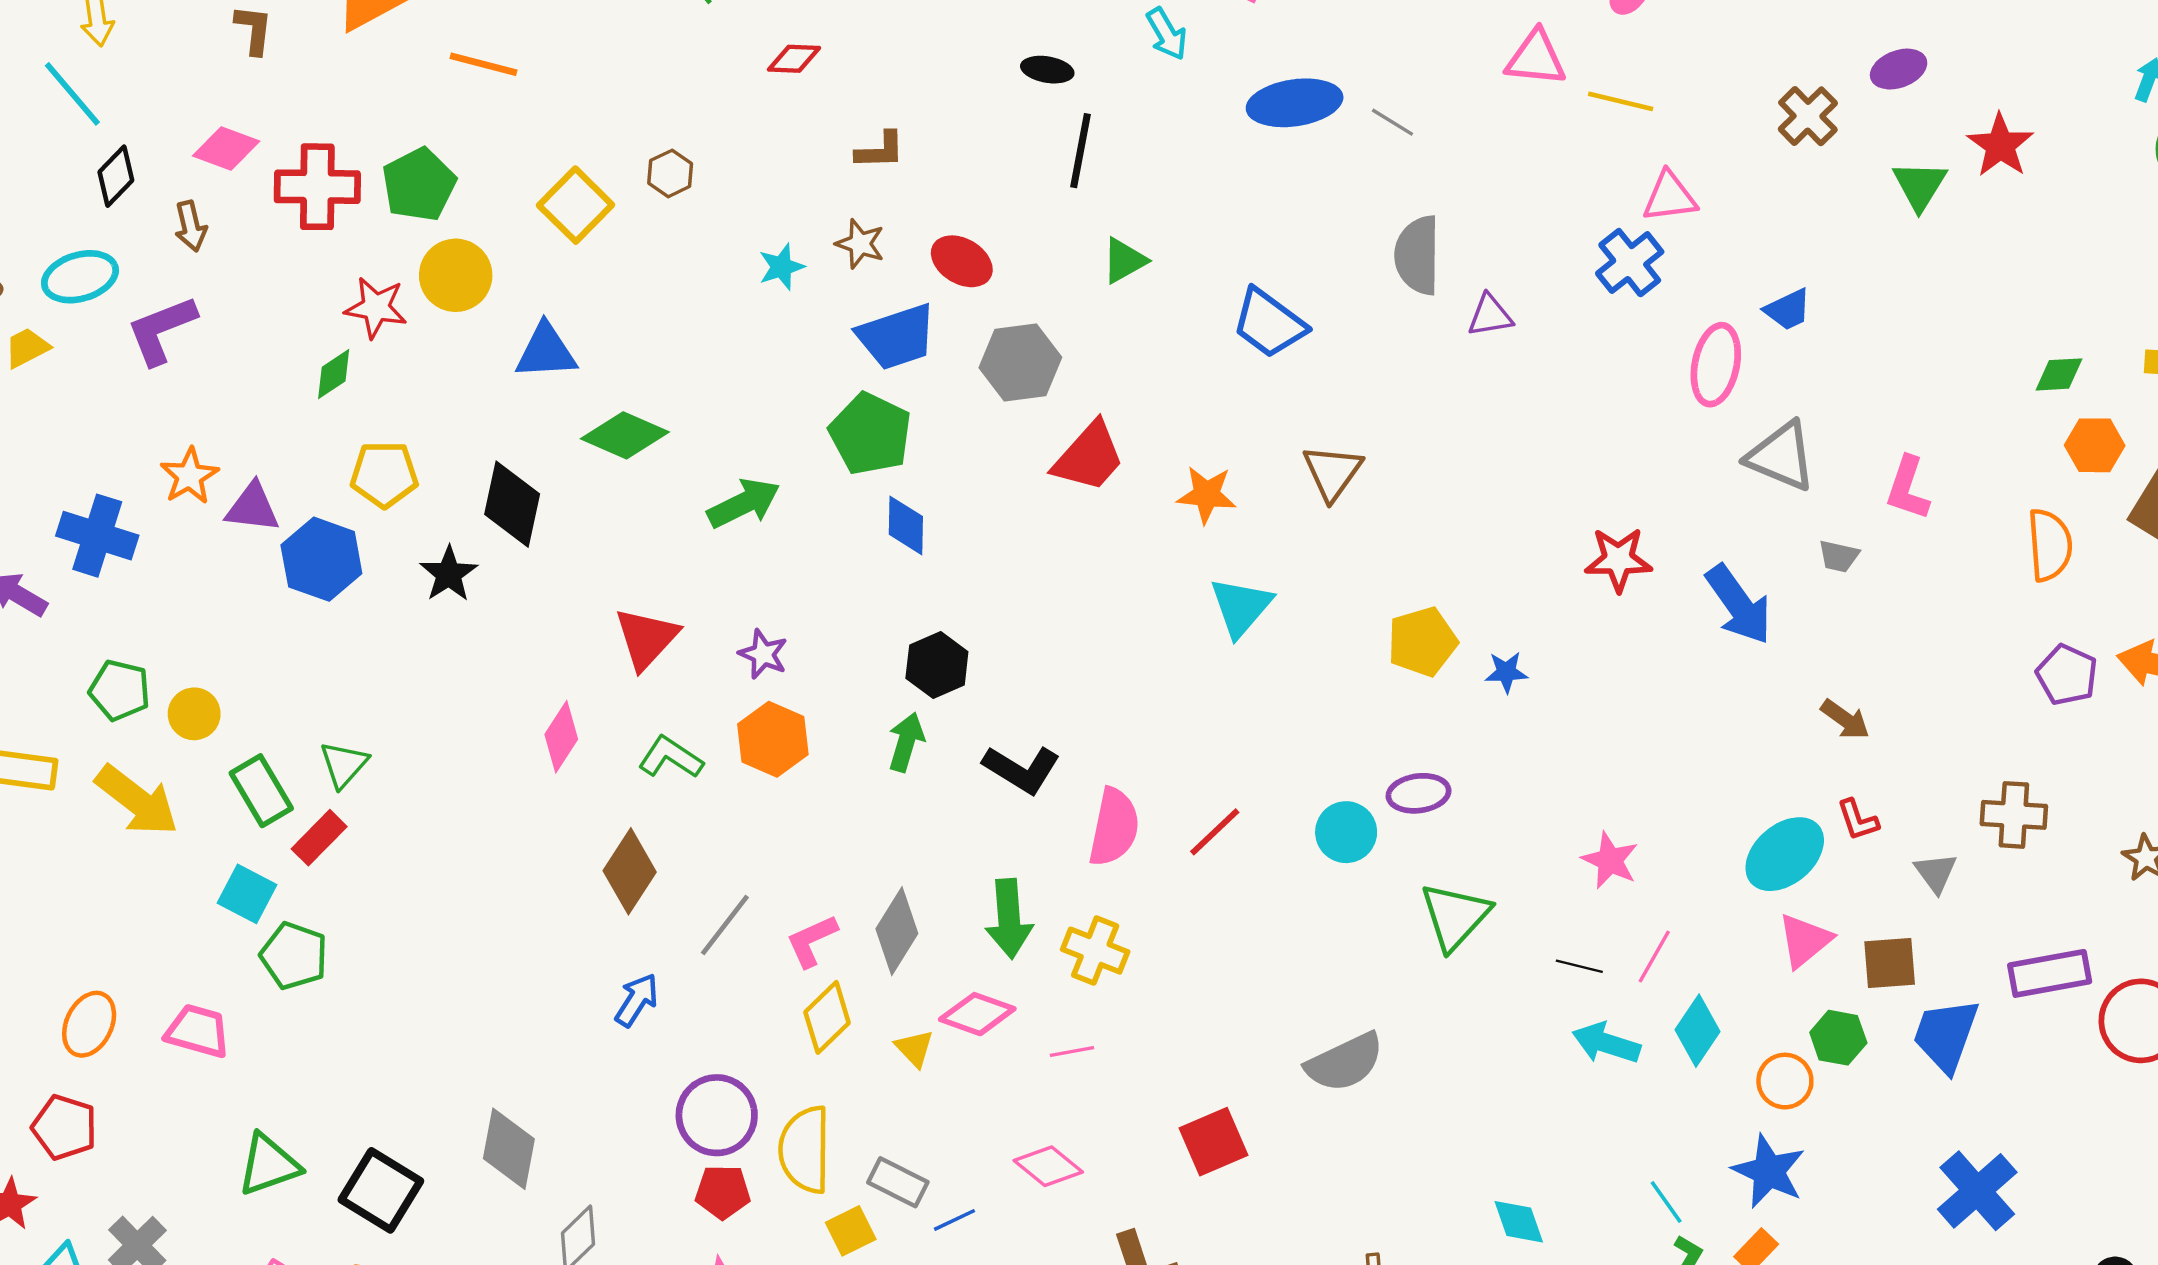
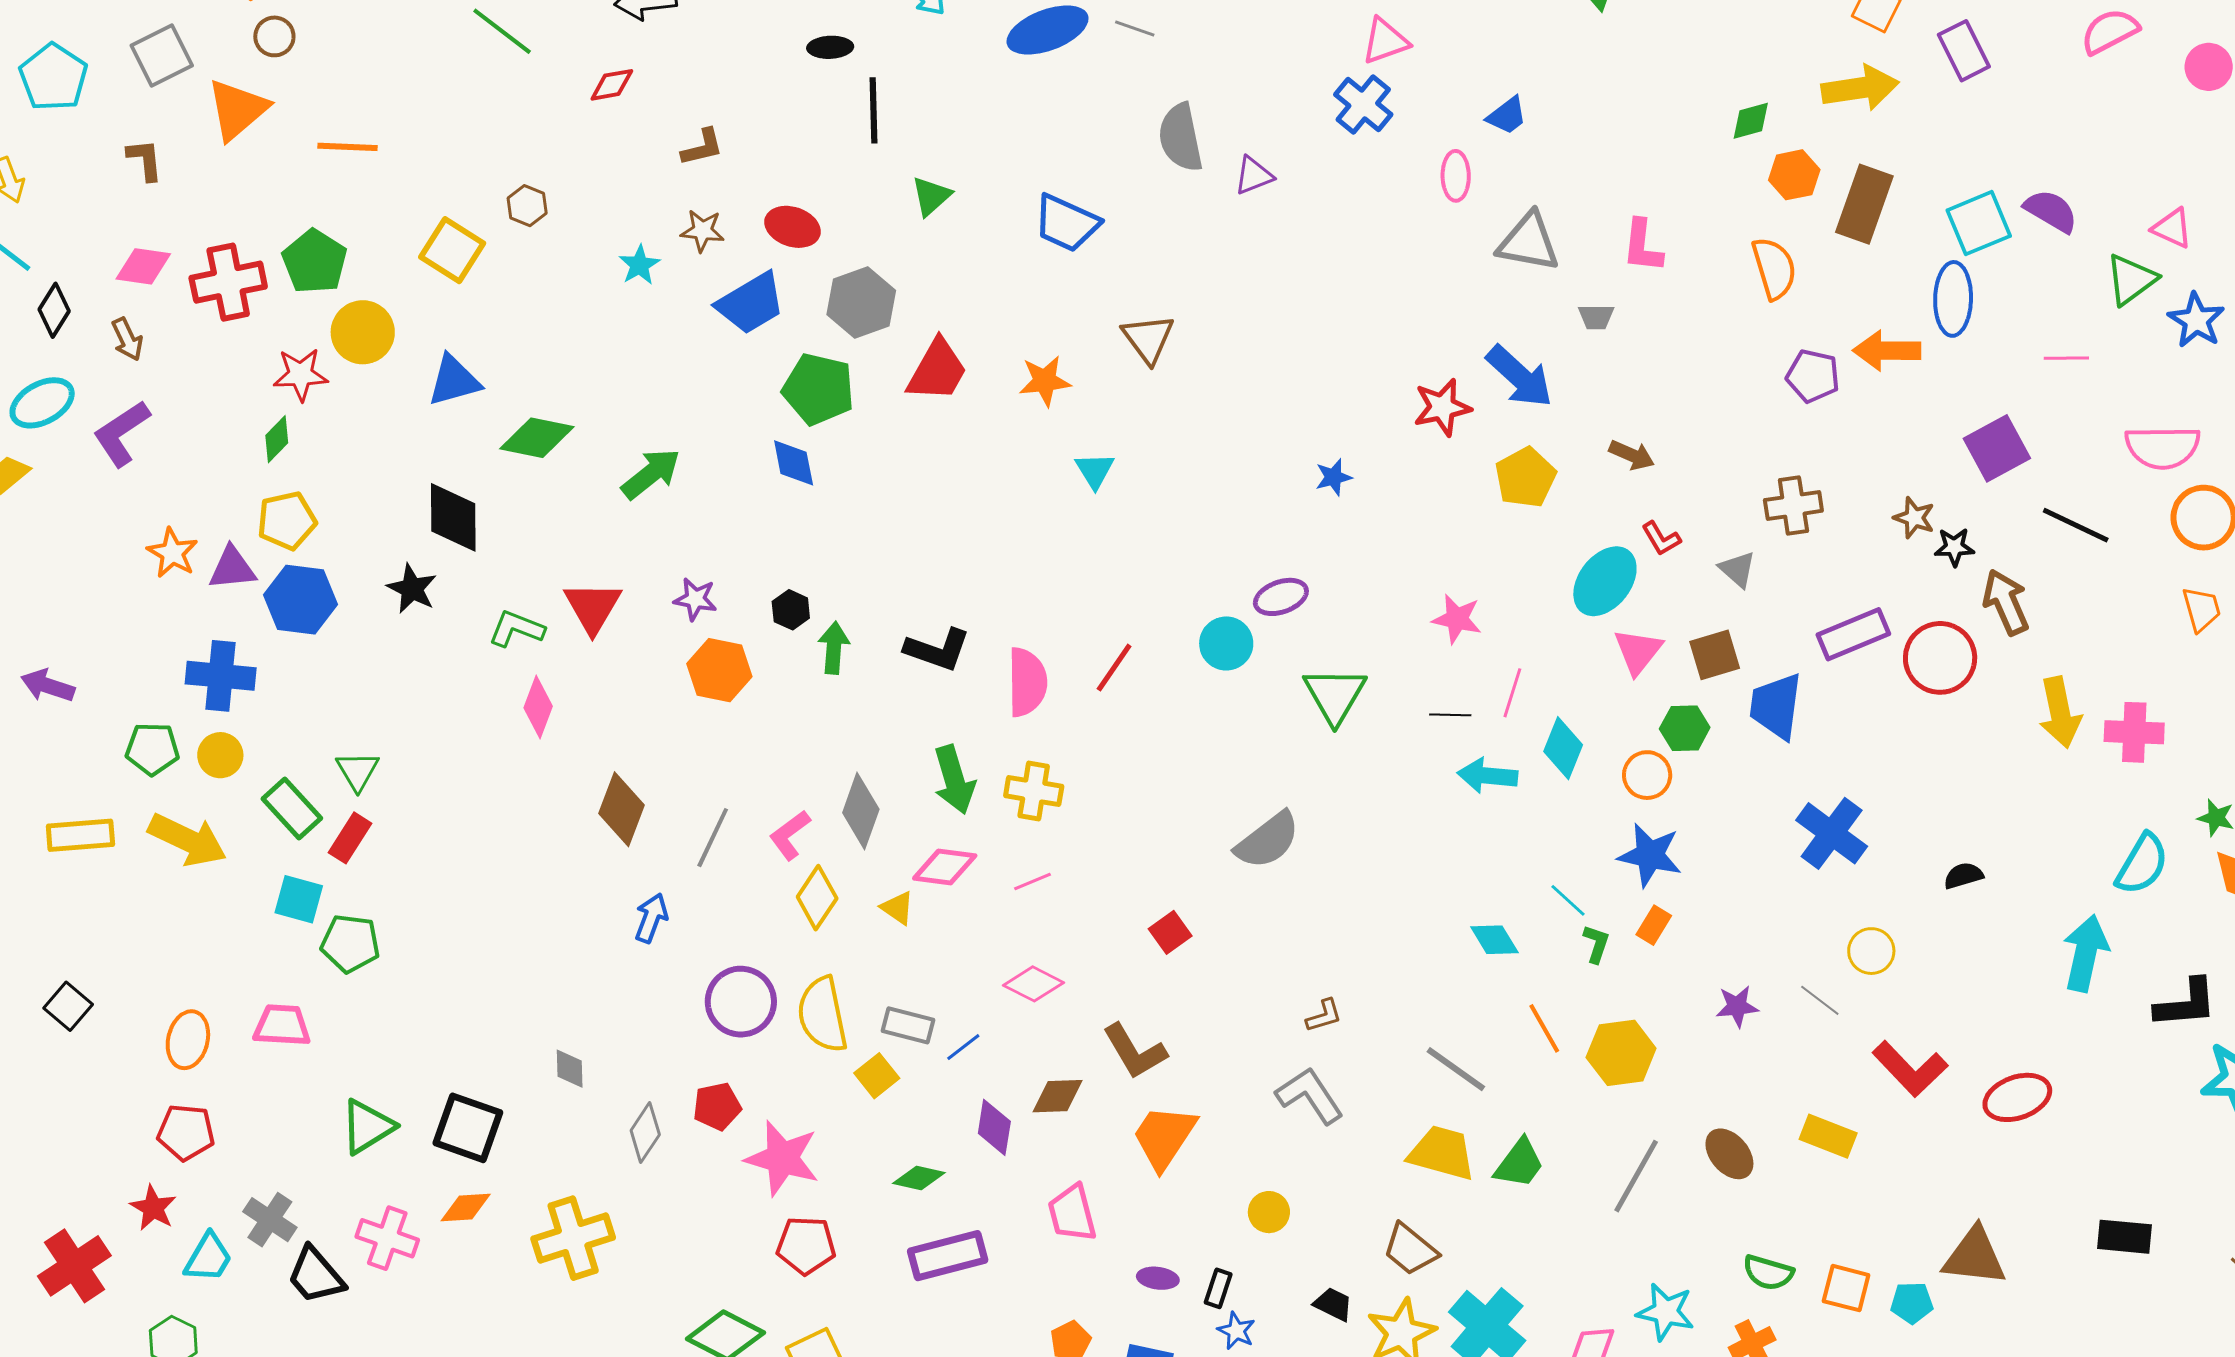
pink ellipse: (1716, 365) -> (1456, 176), size x0.7
green pentagon: (870, 434) -> (818, 389), moved
yellow pentagon: (384, 474) -> (287, 521), moved
blue cross: (97, 536) -> (221, 676), moved
red star: (1618, 560) -> (1442, 407), moved
cyan triangle: (1241, 607) -> (1095, 471), size x0.7
yellow pentagon: (1422, 642) -> (1525, 478), moved
black hexagon: (937, 665) -> (791, 610), moved, size x0.7
green L-shape: (671, 757) -> (516, 629), moved
red square: (1214, 1142) -> (1170, 932), size x0.7
gray diamond: (509, 1149) -> (570, 1069), size x0.6
red pentagon: (723, 1192) -> (717, 1106), moved
cyan diamond: (1519, 1222) -> (1494, 940), moved

